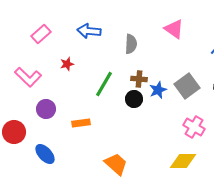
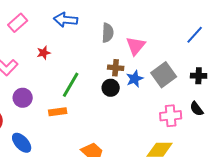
pink triangle: (174, 29) -> (136, 46), moved, turned 35
green line: (104, 84) -> (71, 85), moved
pink cross: (194, 127) -> (171, 116), turned -35

